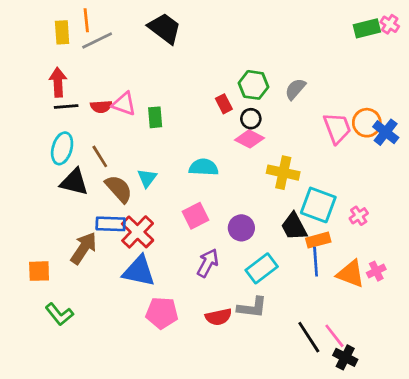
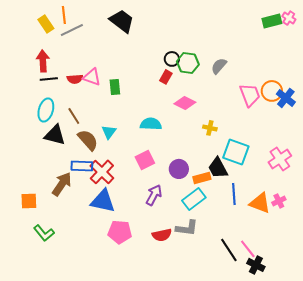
yellow rectangle: (62, 32) -> (46, 24), turned -30
red rectangle: (224, 104) -> (166, 77), turned 56
black circle: (251, 119) -> (172, 59), moved
yellow cross: (283, 173) -> (210, 128), size x0.6
pink cross: (359, 216) -> (280, 159), moved, size x1.6
orange rectangle: (318, 240) -> (202, 178), moved

